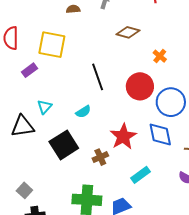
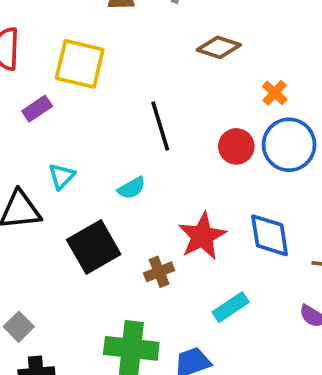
red circle: (140, 86) -> (236, 146), size x0.7
blue circle: (171, 102) -> (289, 145), moved

